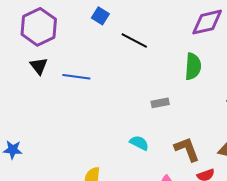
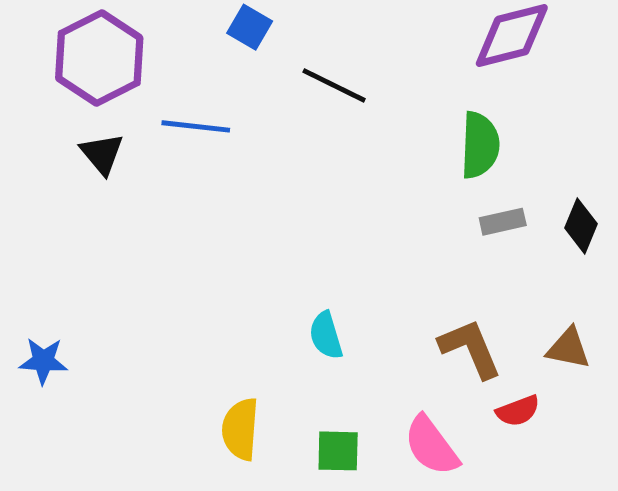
blue line: (76, 77) -> (196, 126), moved
gray rectangle: (160, 103) -> (503, 222), moved
cyan semicircle: (139, 143) -> (326, 335), moved, turned -132

